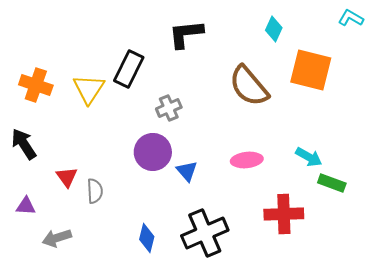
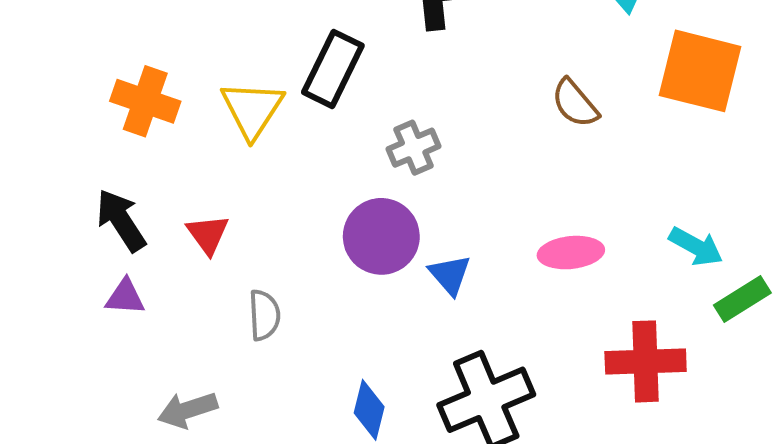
brown semicircle: (249, 86) -> (575, 103), size x0.6
red triangle: (67, 177) -> (208, 234), moved
green rectangle: (332, 183) -> (742, 299), turned -52
purple triangle: (26, 206) -> (125, 297), moved

